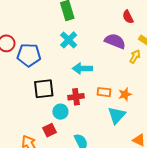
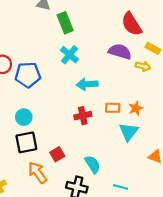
red semicircle: (128, 17) -> (132, 24), size x1.6
yellow arrow: (135, 56) -> (143, 66), turned 80
black square: (44, 89) -> (26, 142), moved
cyan circle: (60, 112) -> (24, 117), moved

